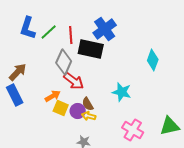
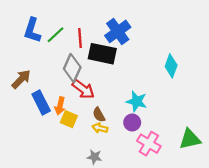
blue rectangle: (15, 95) -> (41, 103), moved
orange arrow: (53, 96) -> (60, 106), turned 133
purple circle: (78, 111) -> (132, 122), moved

